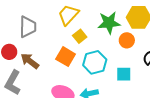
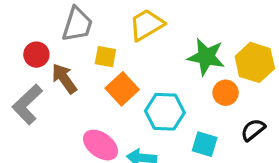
yellow square: (80, 36) -> (105, 57), moved, turned 32

